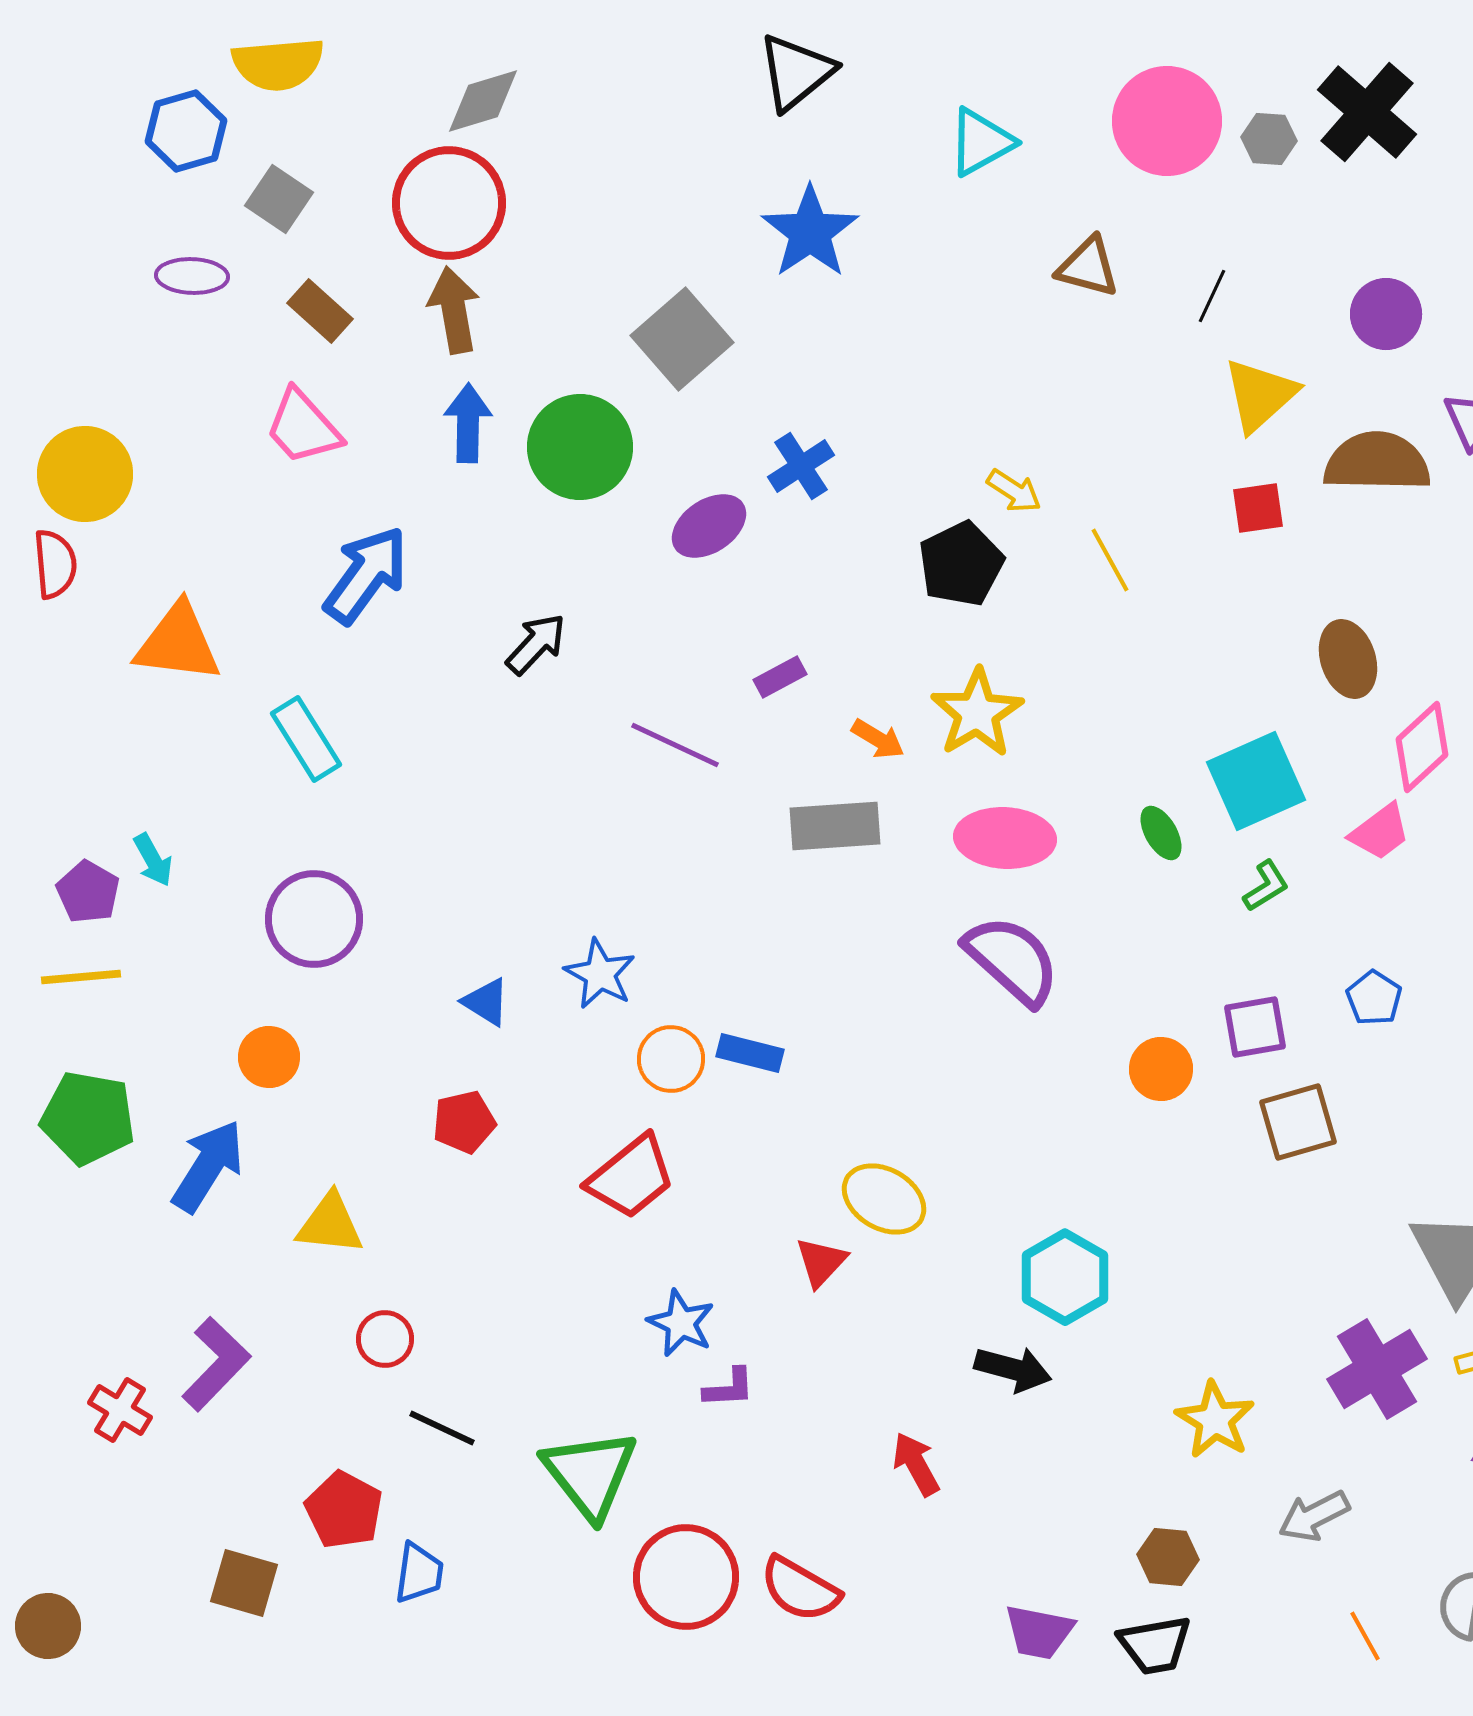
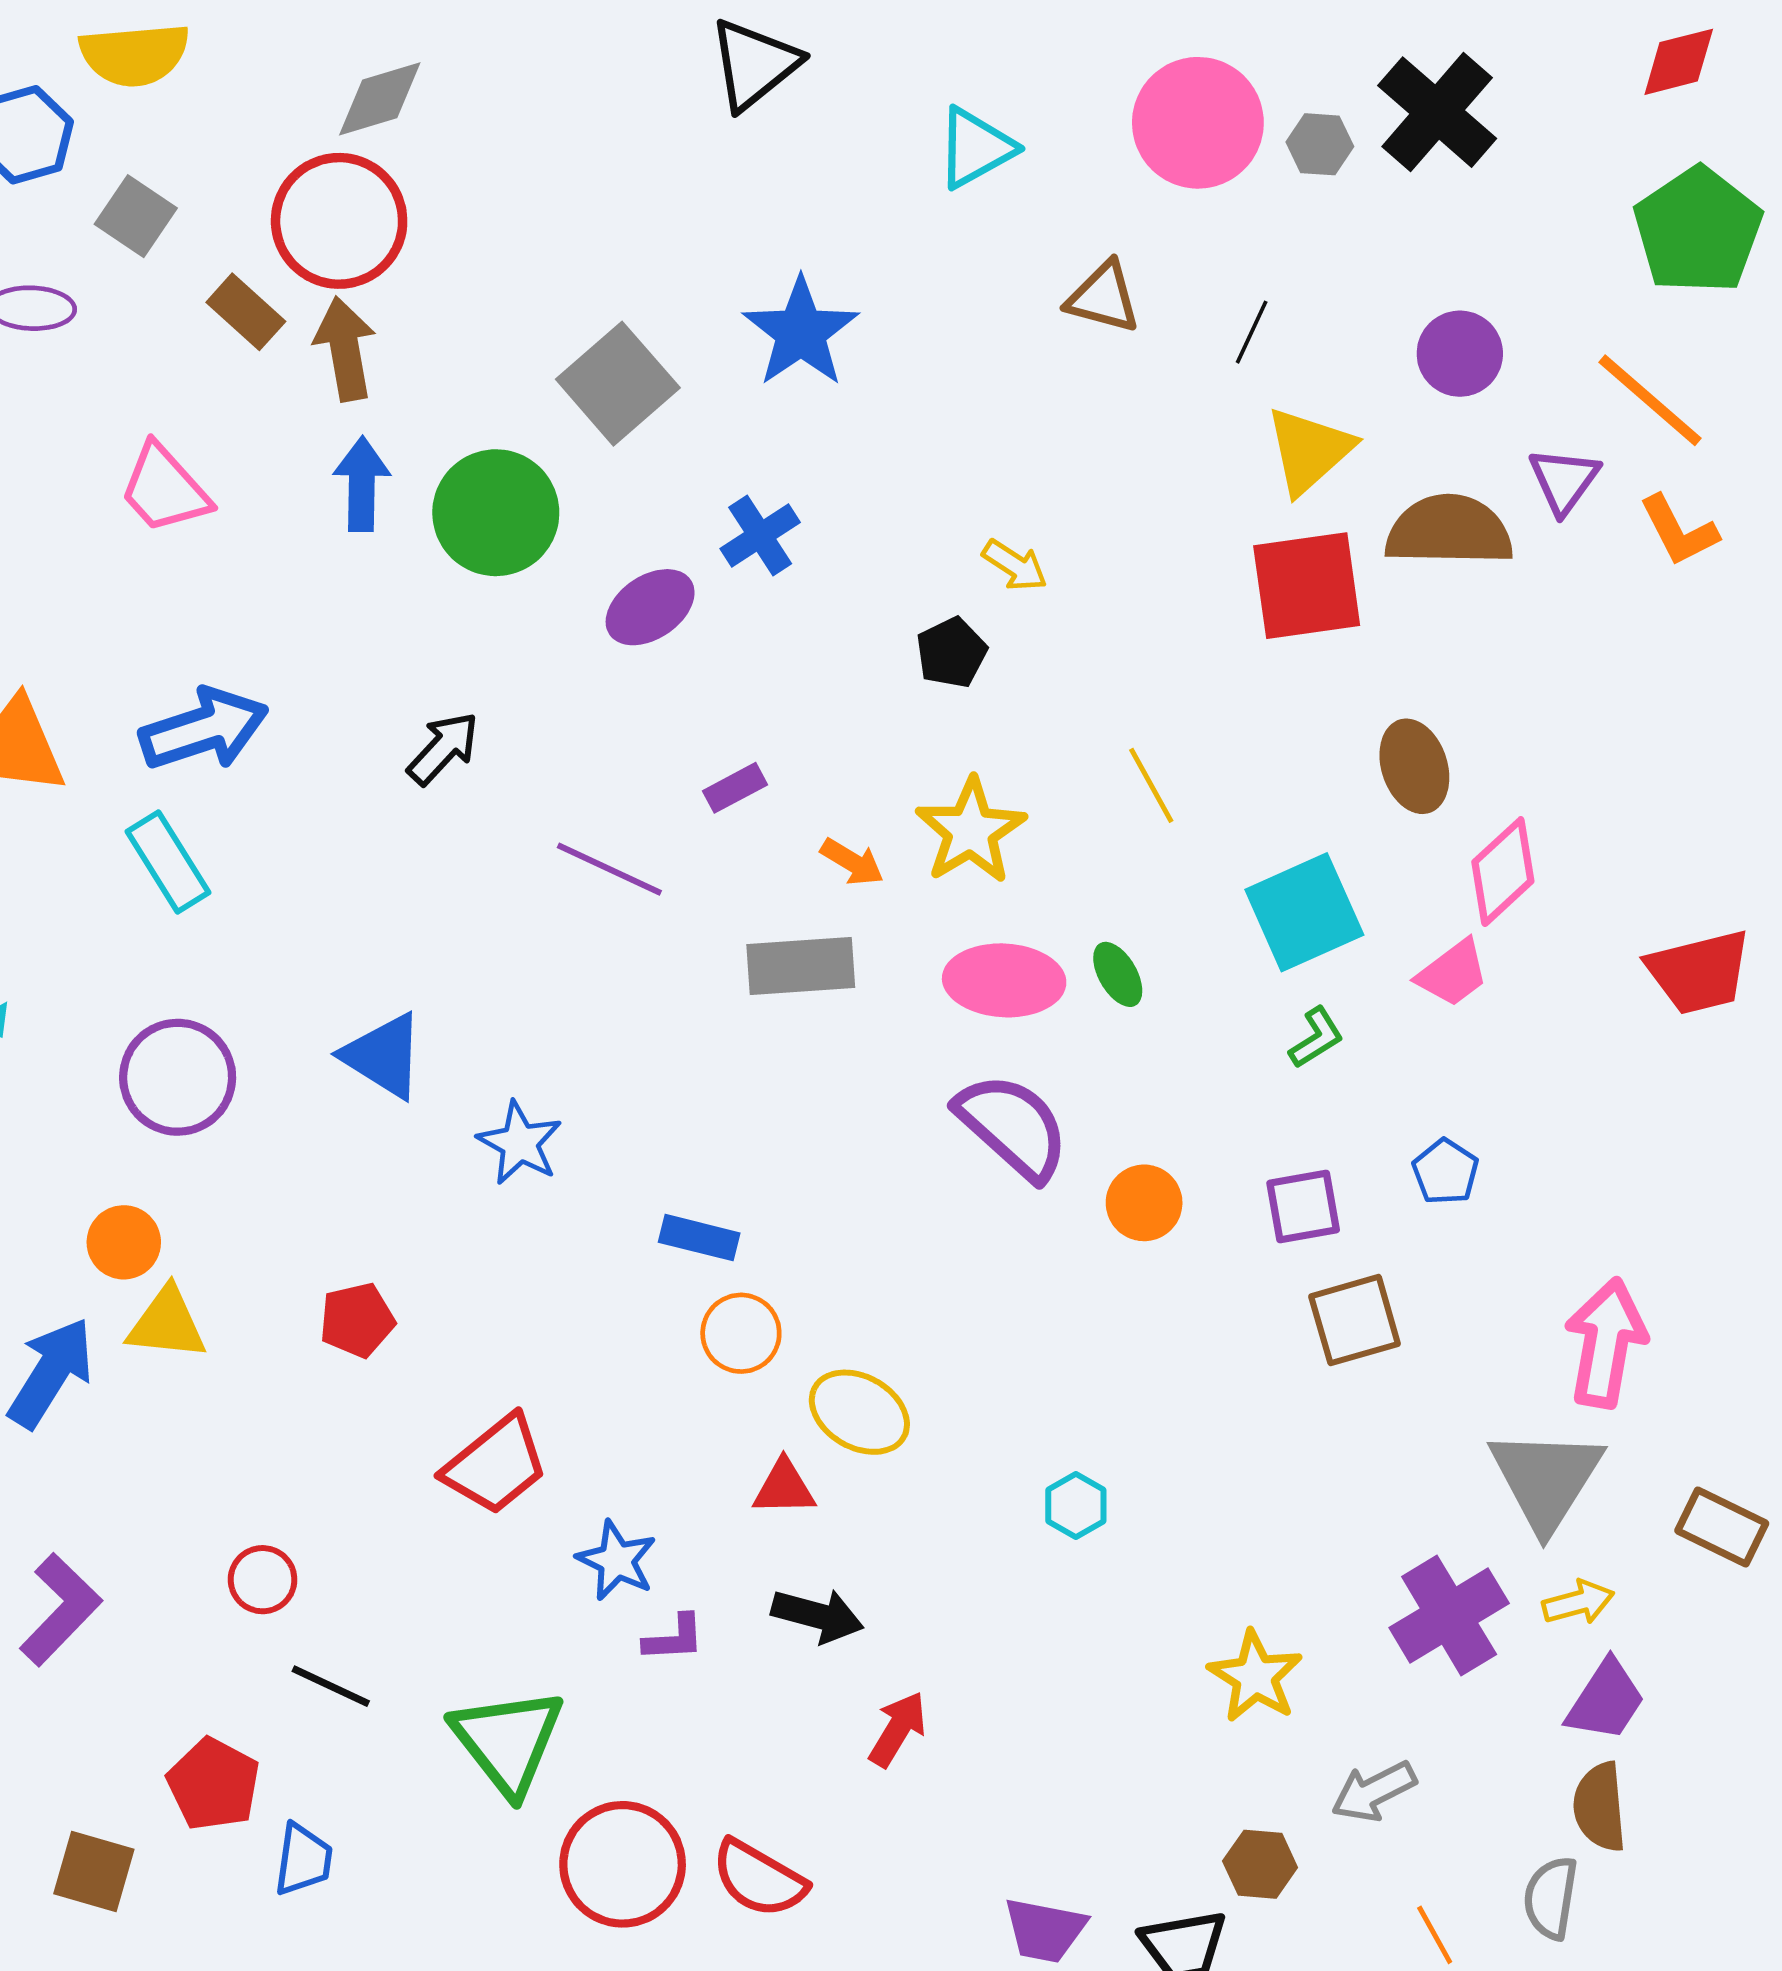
blue star: (810, 232) -> (801, 332), moved
brown rectangle: (320, 311) -> (246, 312), moved
red square: (1258, 508) -> (1307, 586), size x1.8
yellow line: (1110, 560) -> (1151, 785), moved
black pentagon: (961, 564) -> (951, 653), size x0.7
blue arrow: (366, 575) -> (204, 729), moved, turned 36
green ellipse: (1161, 833) -> (1118, 974), moved
blue triangle: (486, 1002) -> (383, 1056), moved, size x1.5
orange circle: (671, 1059) -> (741, 1333), moved
orange circle: (1161, 1069) -> (1144, 1203), moved
red trapezoid: (631, 1177) -> (496, 1465), moved
yellow triangle: (330, 1224) -> (167, 1324), moved
red triangle: (821, 1262) -> (784, 1488), turned 46
cyan hexagon: (1065, 1277) -> (1076, 1505), size x0.6
black arrow: (1013, 1369) -> (818, 1616), moved
red arrow: (916, 1464) -> (898, 1729), turned 60
brown hexagon: (1168, 1557) -> (1260, 1864), moved

